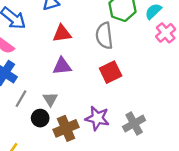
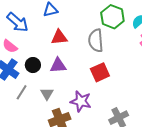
black circle: (40, 118) -> (33, 65), moved
purple star: (97, 118) -> (81, 101), moved

